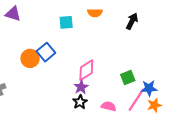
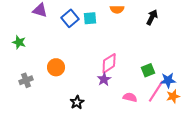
blue square: (46, 52) -> (70, 18), moved
orange circle: (30, 58) -> (56, 67), moved
black star: (80, 102) -> (77, 102), moved

